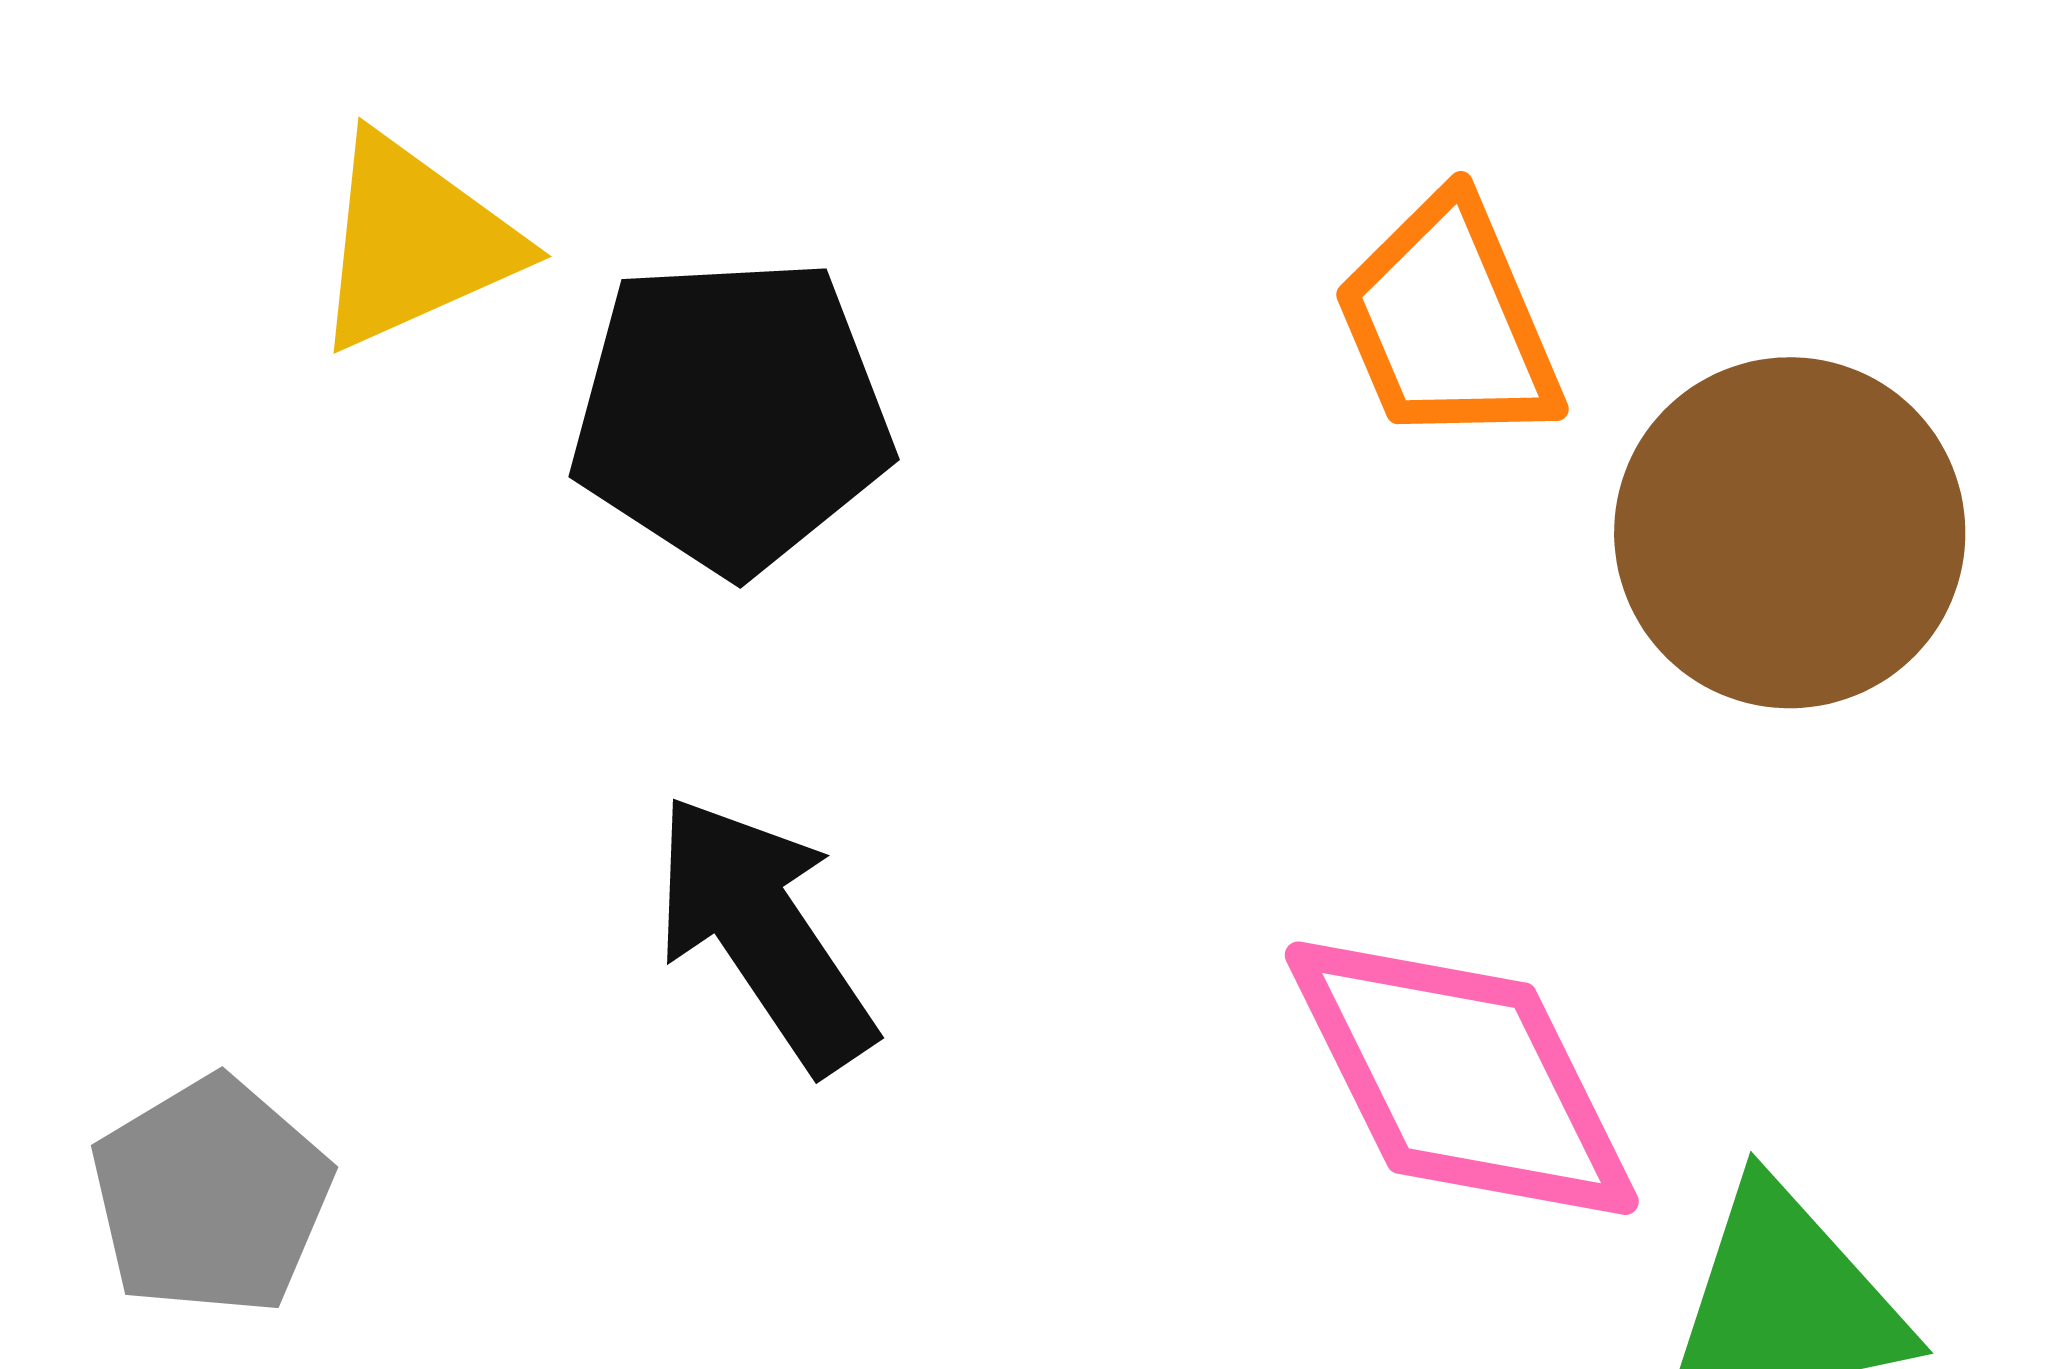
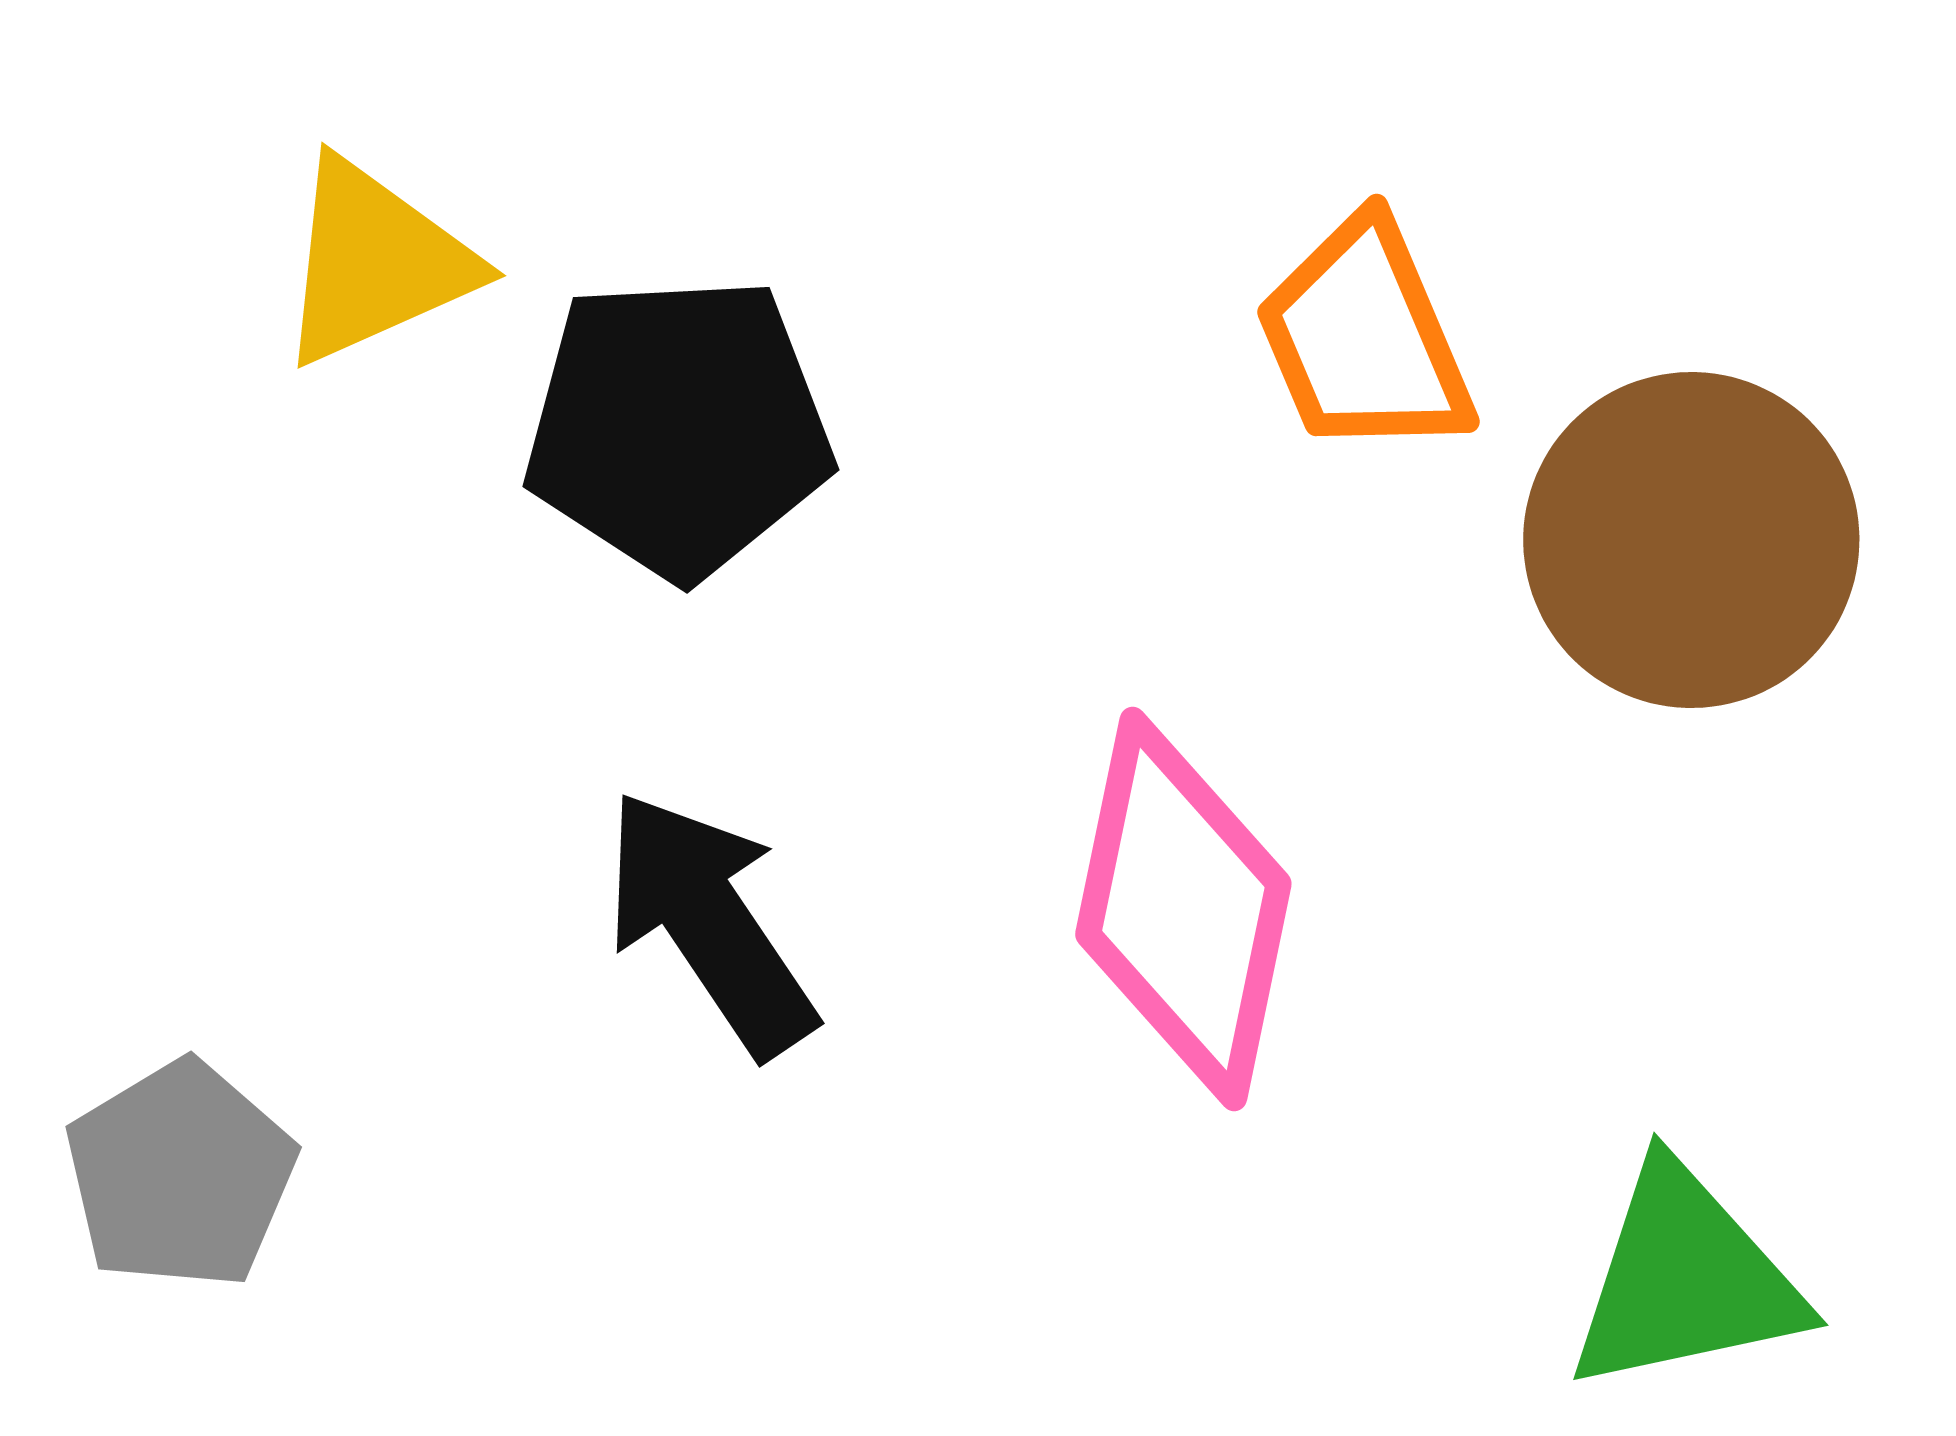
pink diamond: (1462, 1078) -> (1183, 909), moved, turned 38

